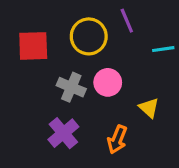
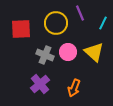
cyan line: (163, 49) -> (103, 23), moved, turned -56
yellow triangle: (149, 108) -> (94, 52), moved, size x1.5

